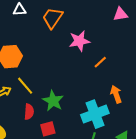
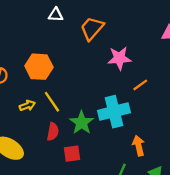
orange arrow: (116, 94) -> (139, 146), moved
cyan cross: (95, 114) -> (114, 112), moved

